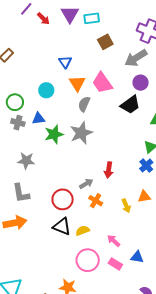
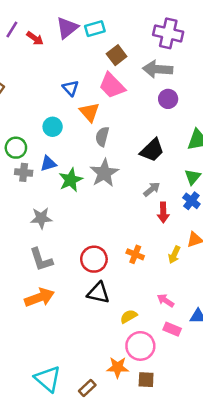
purple triangle: (70, 14) -> (67, 28), turned 30
gray arrow: (136, 58) -> (158, 69), turned 45
pink trapezoid: (102, 83) -> (112, 86), moved
black trapezoid: (130, 105) -> (152, 150), moved
red arrow: (109, 170) -> (163, 212), moved
gray arrow: (86, 184) -> (152, 189), moved
yellow arrow: (126, 206) -> (174, 255), turned 56
yellow semicircle: (83, 231) -> (129, 316), moved
pink circle: (88, 260) -> (140, 346), moved

